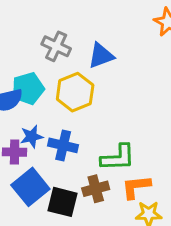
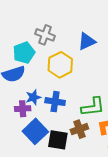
blue triangle: (101, 56) -> (87, 41), moved
cyan pentagon: (28, 88) -> (24, 53), moved

